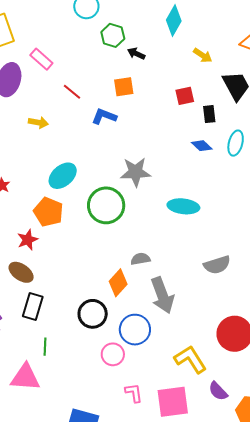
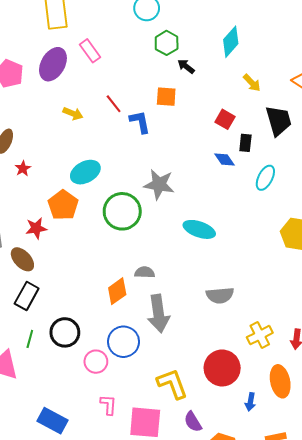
red line: (72, 92) -> (114, 104), moved
red square: (185, 96) -> (225, 119), turned 30
blue L-shape: (104, 116) -> (140, 122), turned 45
blue diamond: (202, 146) -> (225, 160), moved
black circle: (93, 314) -> (65, 332), moved

